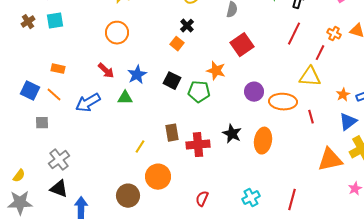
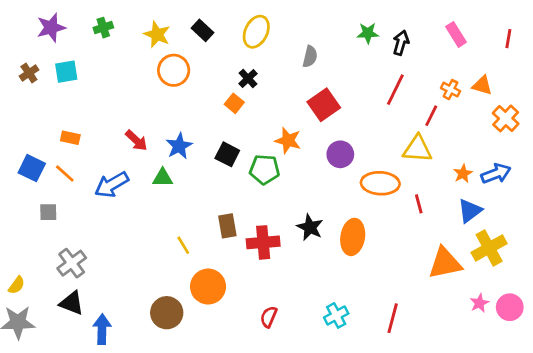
orange circle: (117, 33) -> (174, 70), moved
purple circle: (254, 92) -> (340, 154), moved
yellow line: (140, 147) -> (183, 245), turned -64

